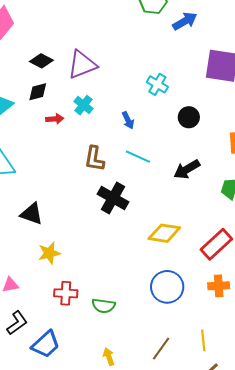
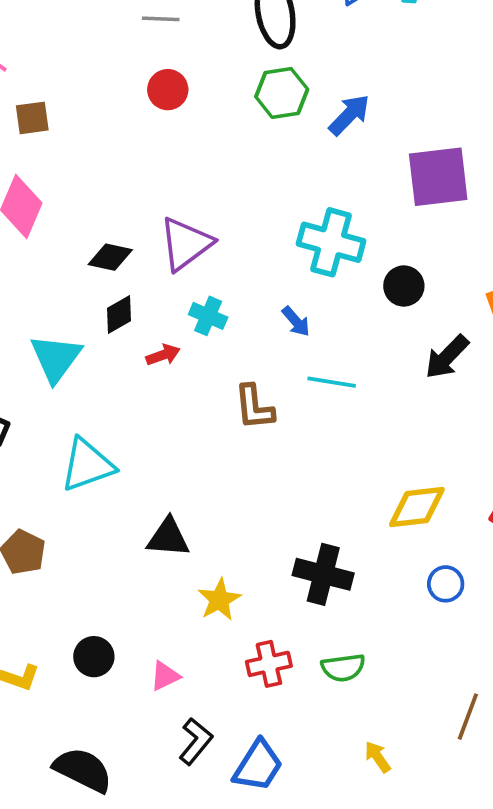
cyan cross: (157, 84) -> (331, 242), size x1.6
black arrow: (187, 169) -> (447, 357), moved
black cross: (113, 198) -> (323, 574), moved
blue circle: (167, 287) -> (446, 584), moved, size x0.6

